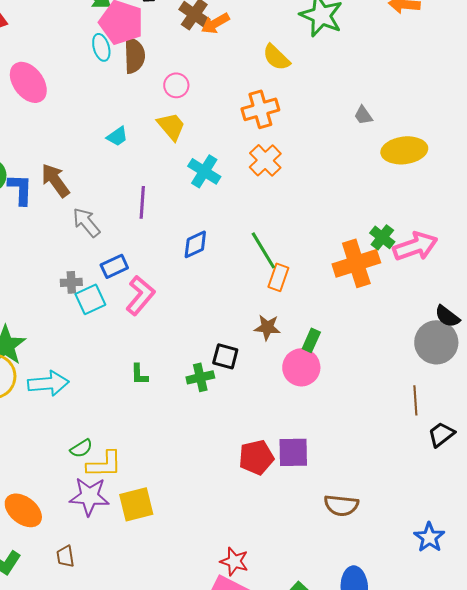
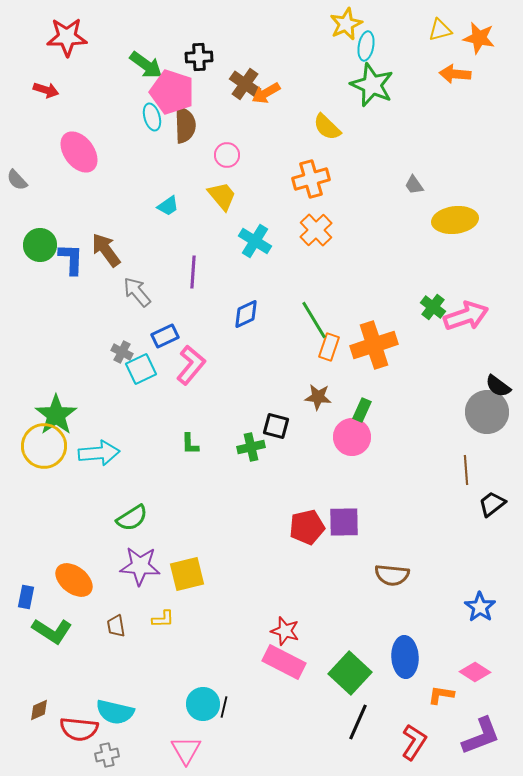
orange cross: (356, 263) -> (374, 345), moved
gray cross: (71, 282) -> (122, 352), turned 30
green semicircle: (81, 448) -> (132, 518), size x1.4
yellow L-shape: (104, 464) -> (163, 619), moved, size x0.6

